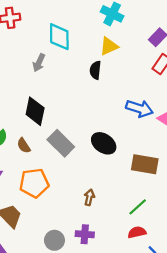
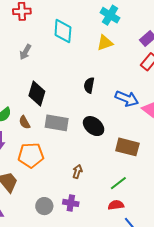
gray arrow: (39, 63) -> (25, 52), moved
black semicircle: (95, 70) -> (89, 85), moved
gray rectangle: (61, 143) -> (57, 123), turned -40

